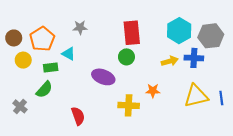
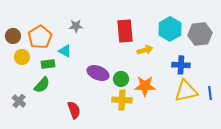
green circle: (126, 57) -> (121, 79), moved
blue cross: (194, 58) -> (181, 65), moved
yellow arrow: (170, 61) -> (145, 50), moved
orange star: (153, 91) -> (145, 86), size x1.5

